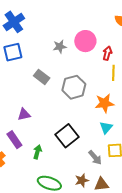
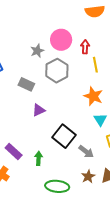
gray hexagon: (74, 87) -> (57, 71), moved
orange star: (104, 103) -> (93, 96), turned -30
purple triangle: (24, 114) -> (39, 110), moved
gray arrow: (95, 158) -> (86, 152), moved

